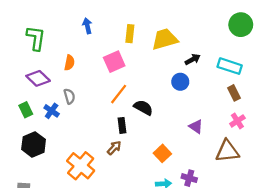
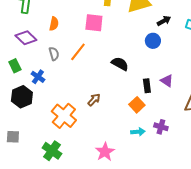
pink square: (114, 62) -> (94, 23), turned 30
orange line: (119, 94) -> (78, 52), moved
blue cross: (52, 111) -> (38, 77), moved
black rectangle: (122, 125) -> (147, 86), moved

